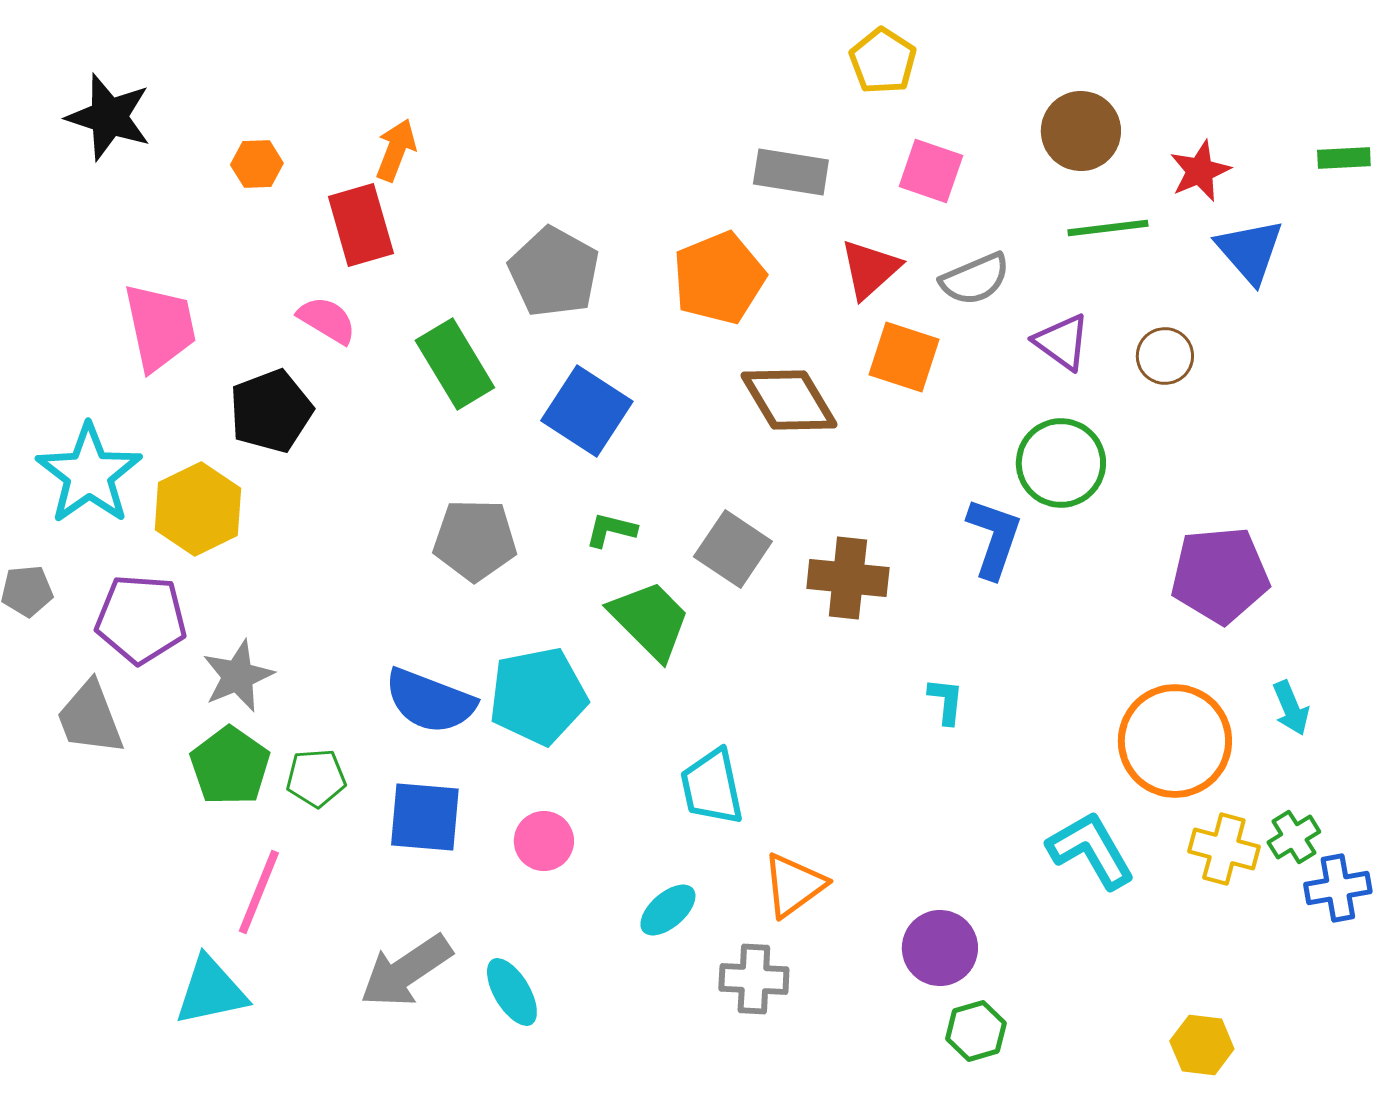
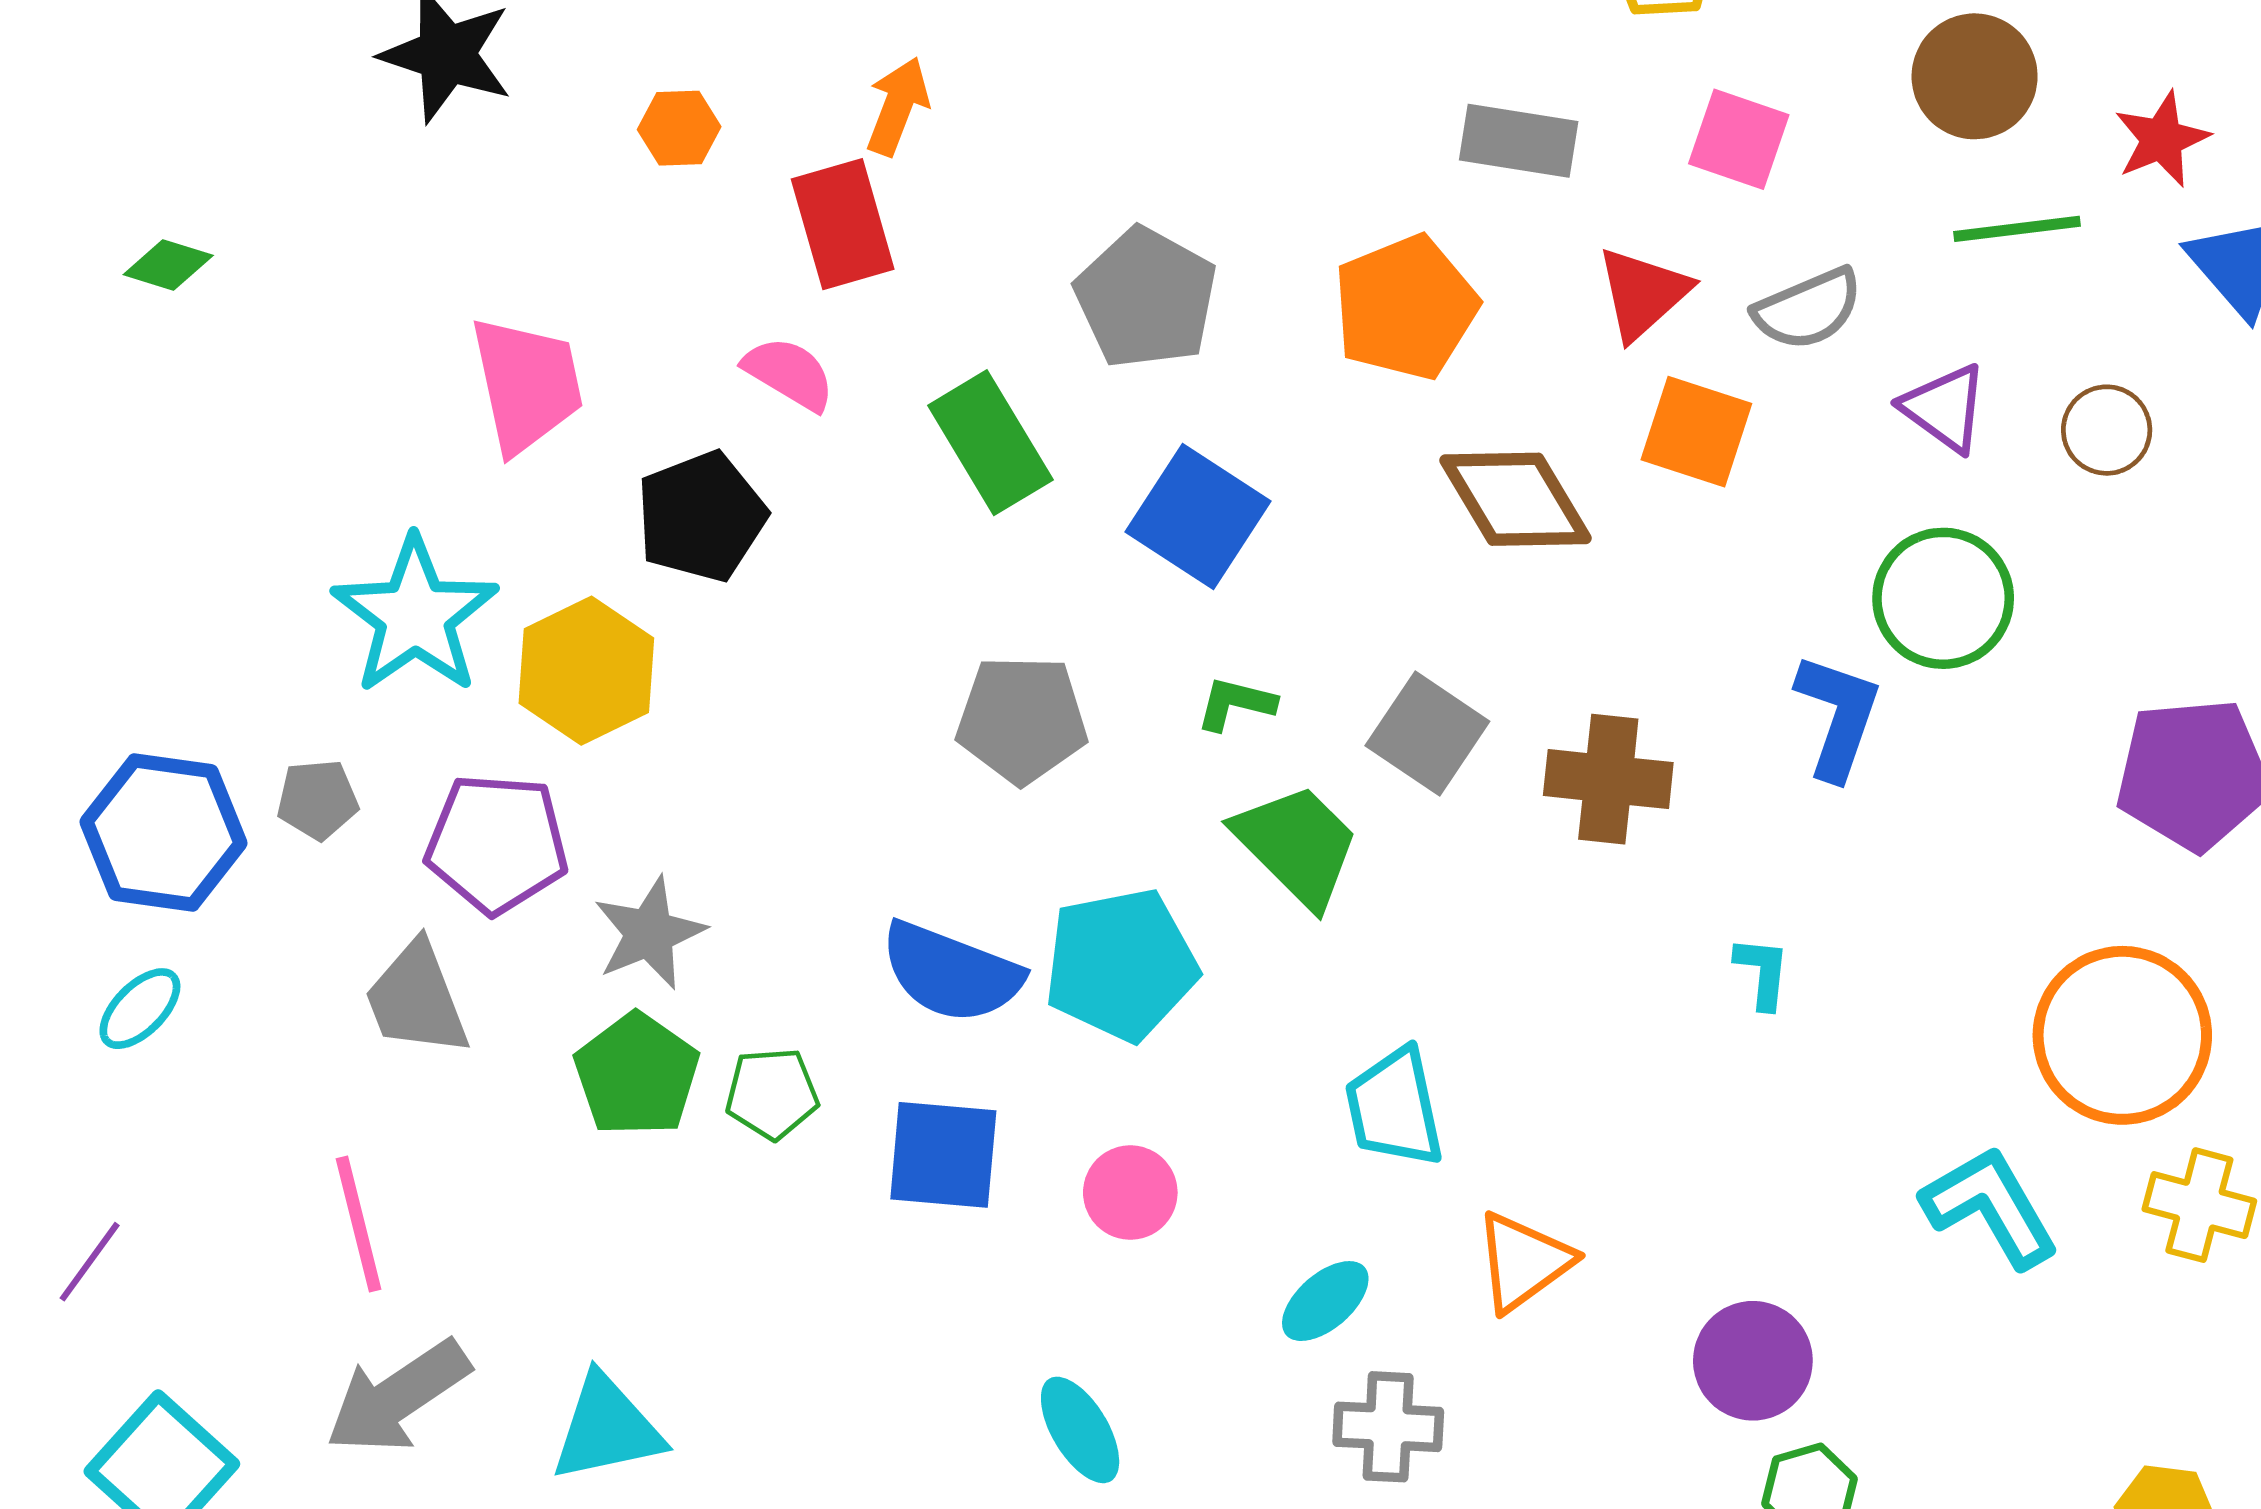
pink line: (259, 892) -> (358, 1224), moved, turned -36
gray arrow: (406, 971) -> (398, 1397), moved
gray cross: (754, 979) -> (1388, 1427), moved

